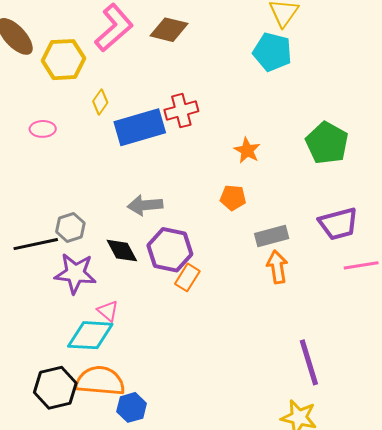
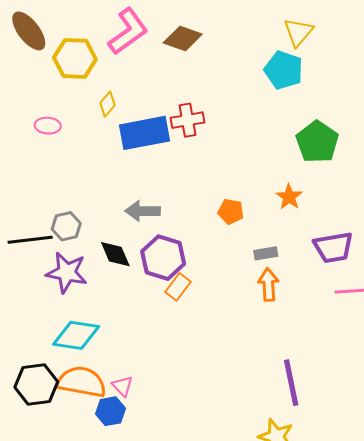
green pentagon: (327, 143) -> (317, 142), moved
orange star: (247, 150) -> (289, 197), moved
gray rectangle: (272, 236) -> (266, 253), size x0.7
pink triangle: (108, 311) -> (122, 386), moved

